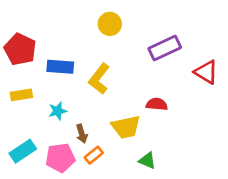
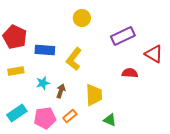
red semicircle: (157, 104) -> (130, 73), moved
yellow trapezoid: (126, 127) -> (94, 95), turned -80
brown arrow: (82, 134) -> (61, 91), moved, turned -144

